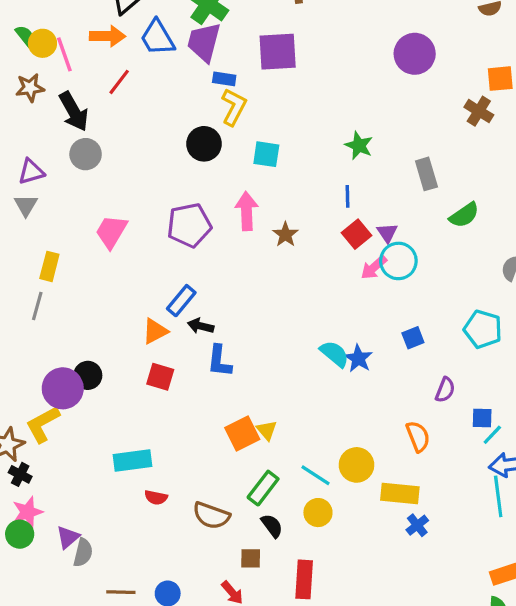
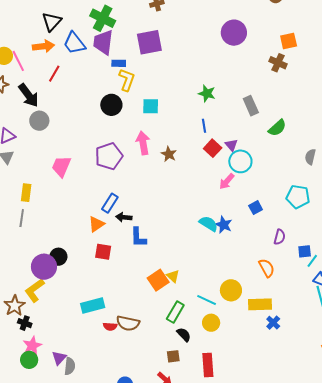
pink arrow: (374, 267) -> (227, 181), moved
brown semicircle: (211, 515) -> (128, 323), moved

